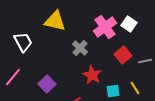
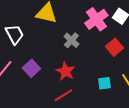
red star: (92, 75) -> (65, 71), moved
purple square: (47, 84) -> (31, 68), moved

